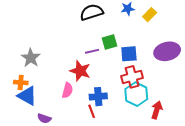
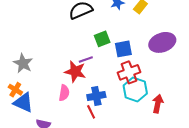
purple line: (92, 51) -> (86, 59), moved
orange cross: (21, 82) -> (15, 90), turned 32

